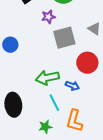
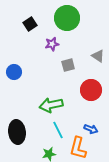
gray square: (64, 38) -> (68, 65), size x0.6
blue arrow: (72, 86) -> (91, 129), moved

